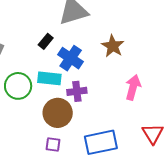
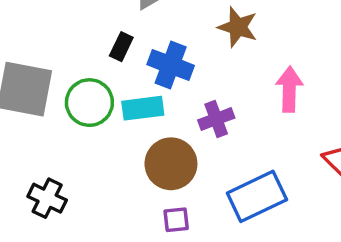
green circle: (18, 86) -> (89, 103), moved
purple cross: (77, 91) -> (216, 119), moved

